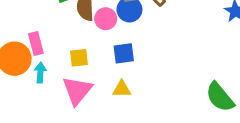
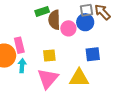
blue square: (124, 53) -> (93, 54), moved
yellow triangle: (122, 89) -> (79, 78), size x1.5

